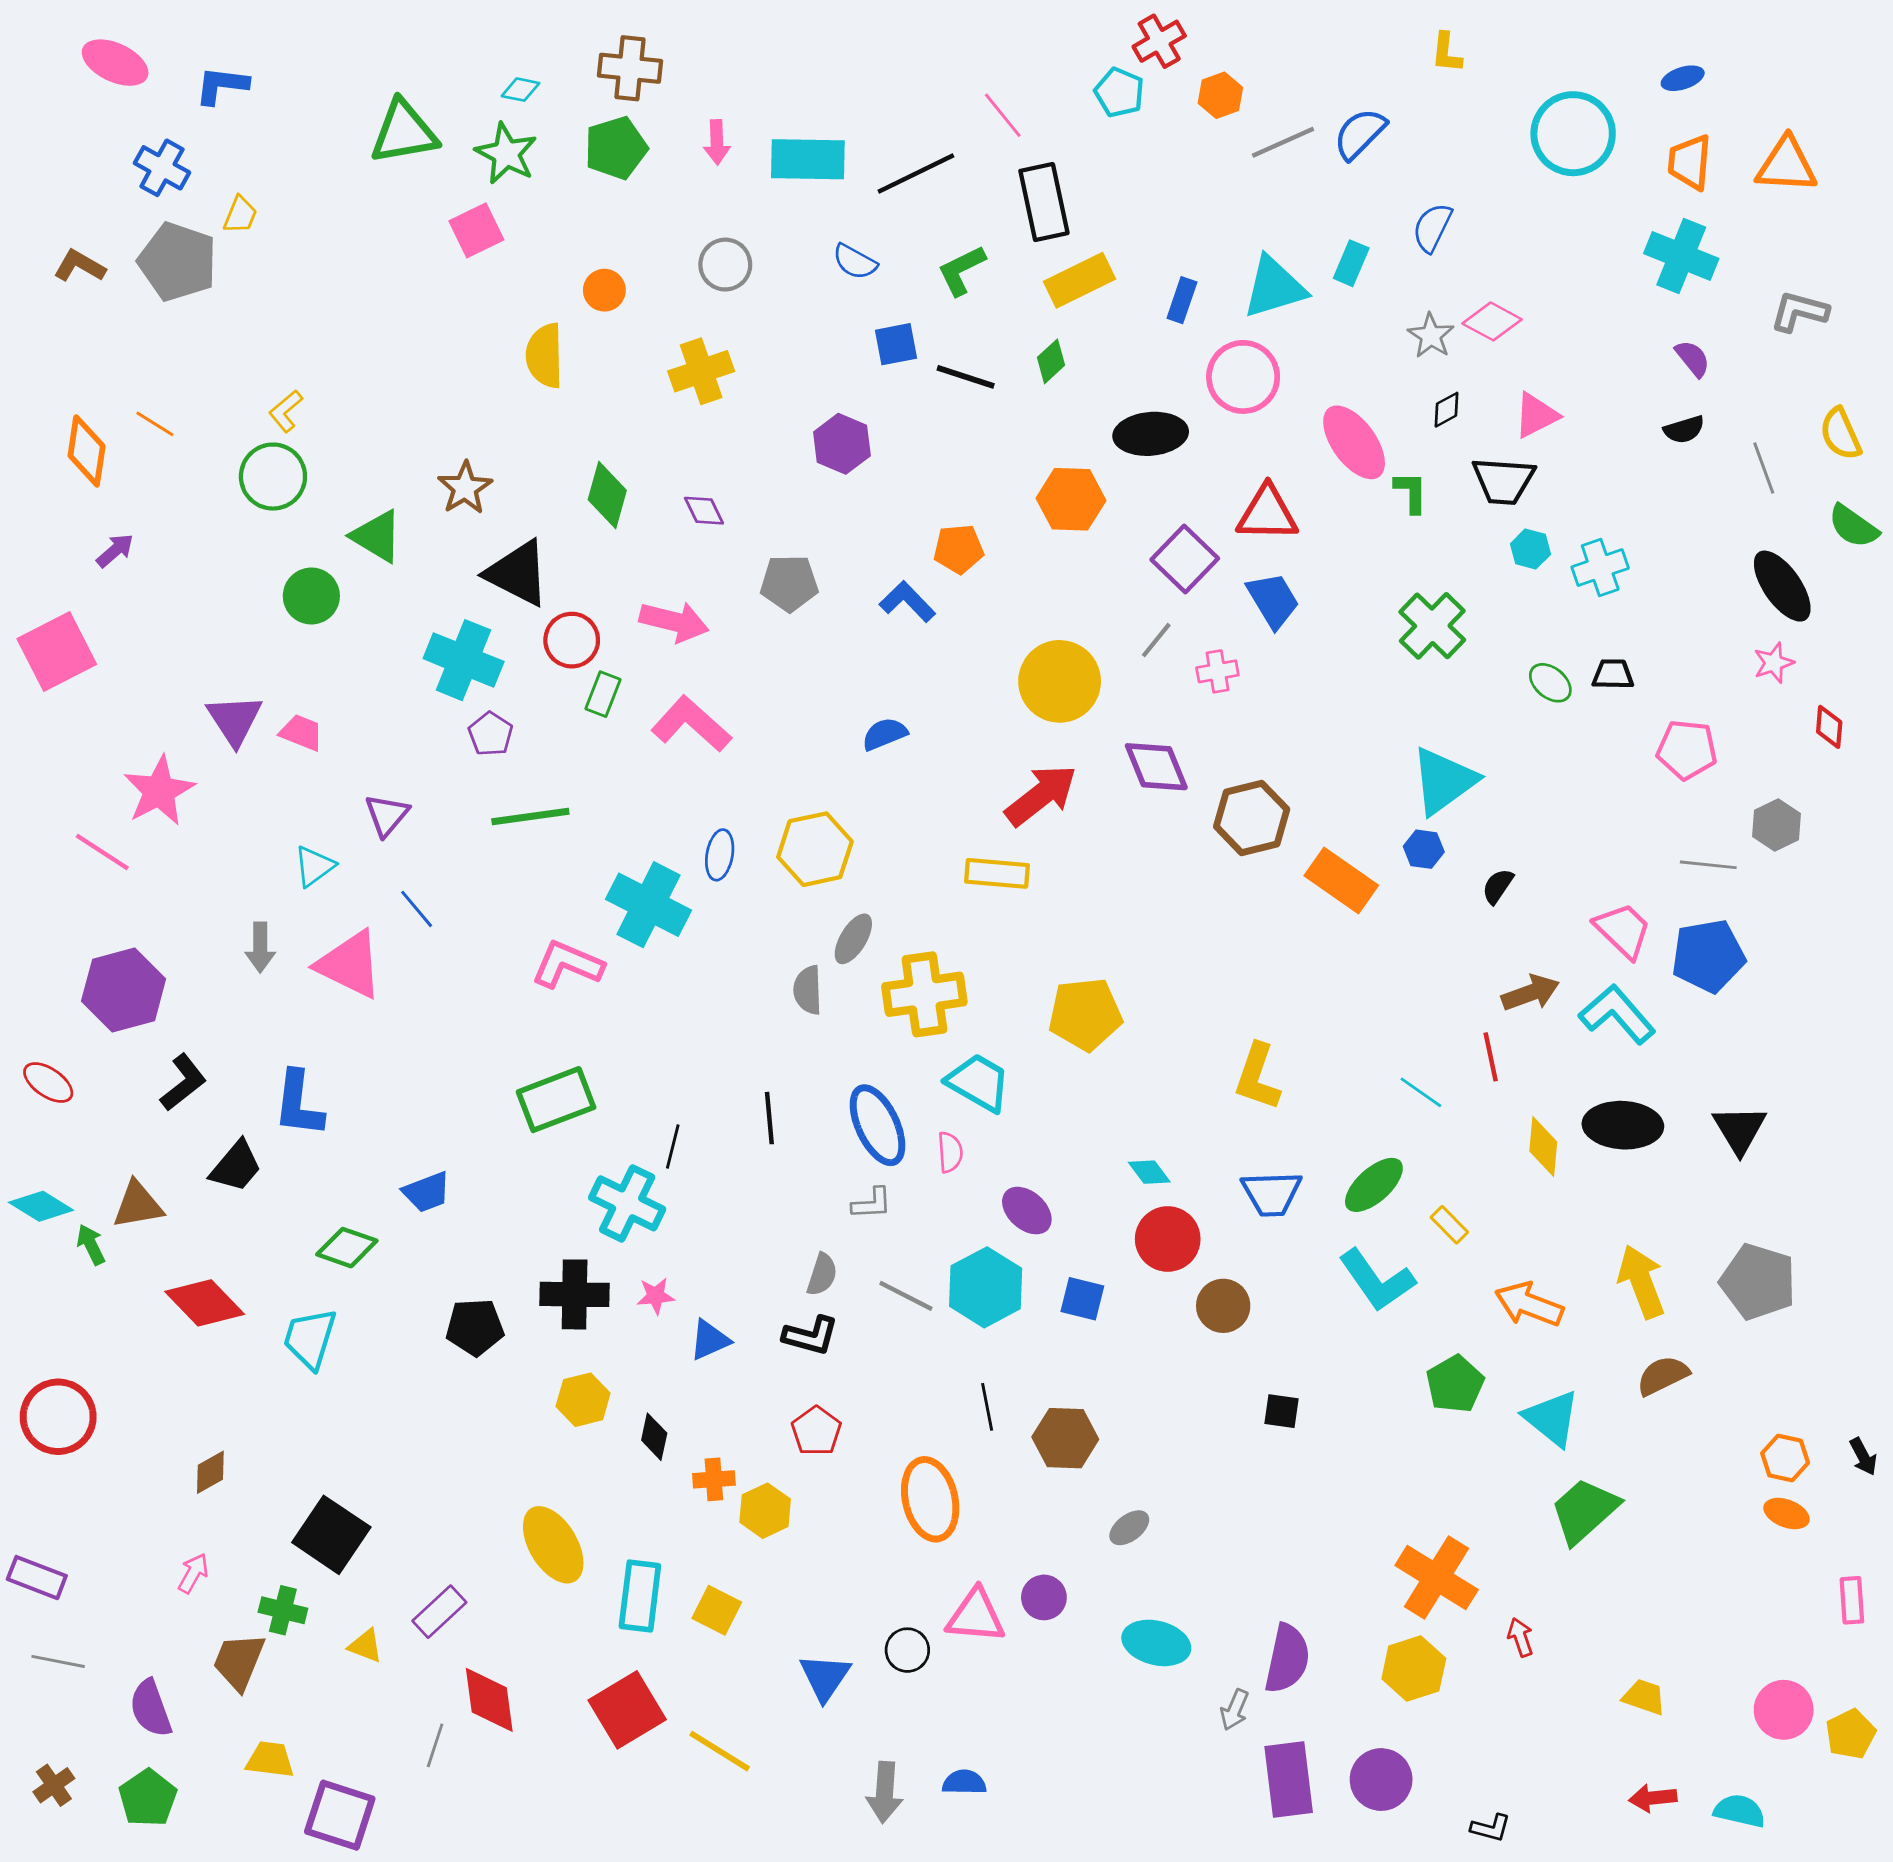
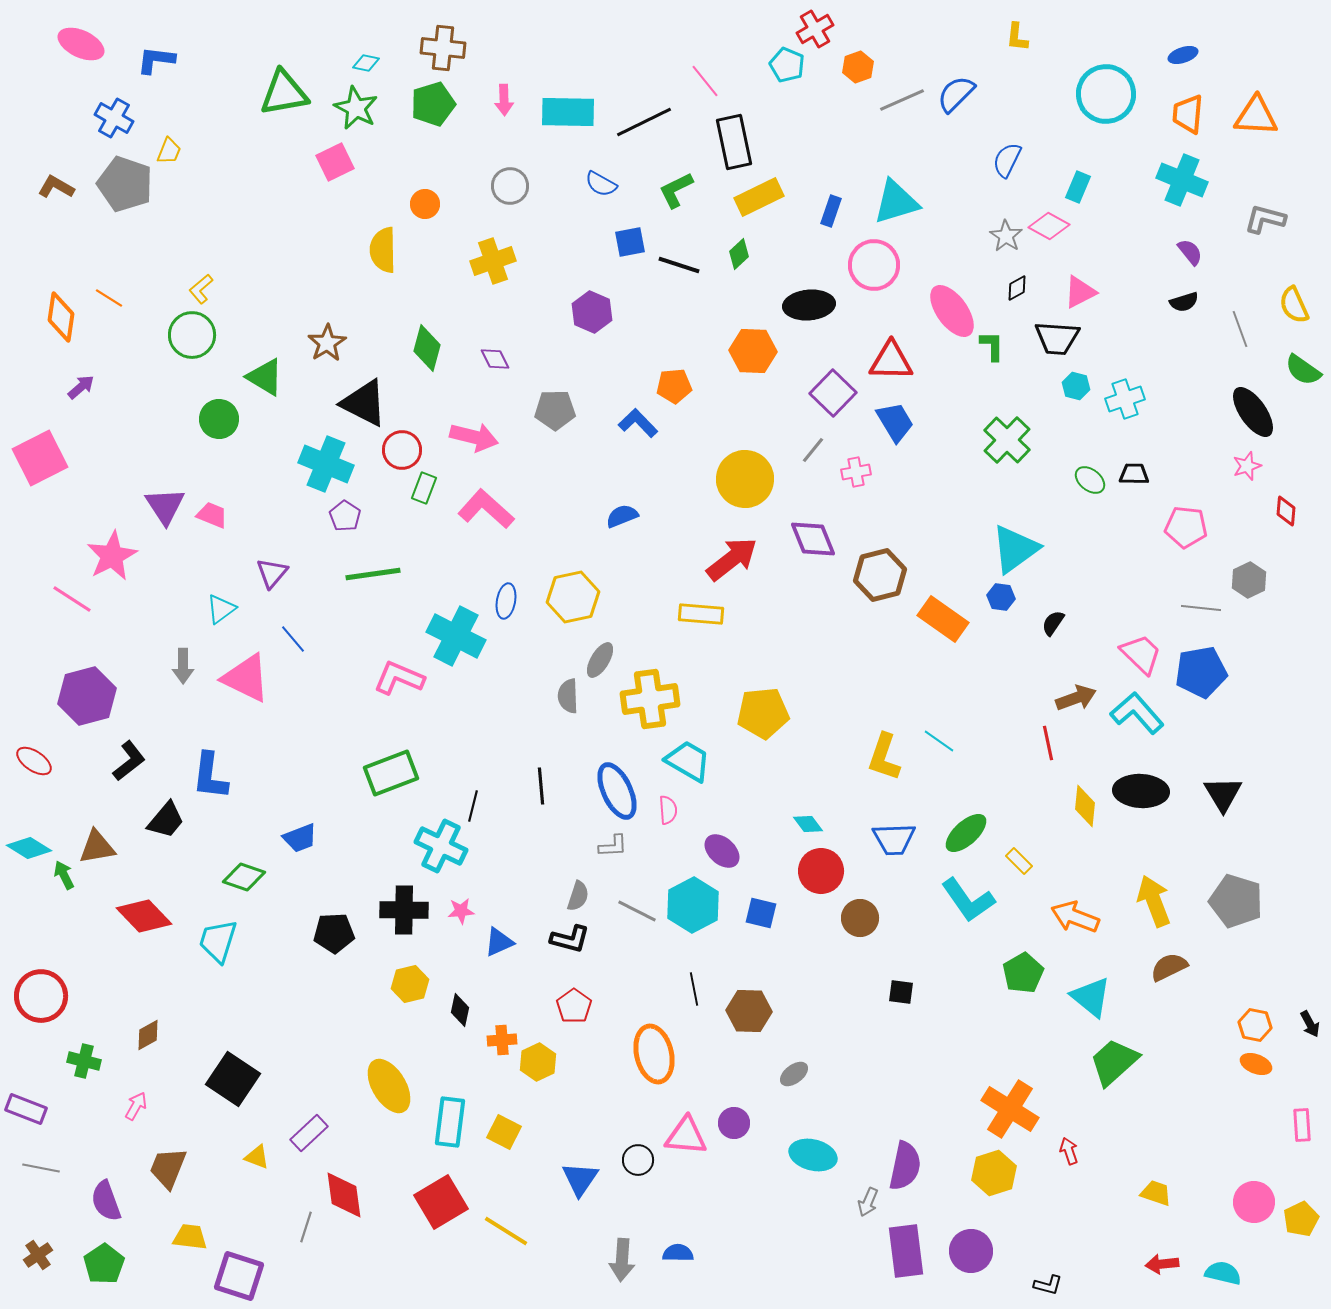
cyan rectangle: (1351, 263) -> (1078, 187), moved
cyan line: (1421, 1092) -> (939, 741), moved
green cross: (283, 1610) -> (84, 1061), moved

